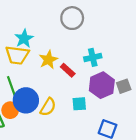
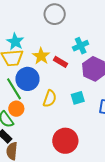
blue circle: (26, 100) -> (27, 79), moved
cyan square: (79, 104) -> (78, 98), moved

